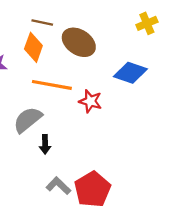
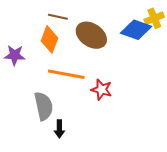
blue diamond: (130, 73) -> (136, 30), moved
gray semicircle: (28, 120) -> (44, 106), turned 116

